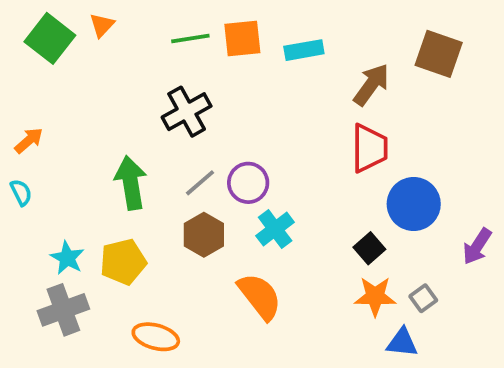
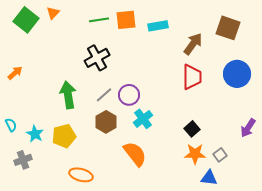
cyan semicircle: (21, 192) -> (11, 125), moved
blue circle: (414, 204) -> (237, 74), moved
gray cross: (63, 310) -> (23, 160), moved, size x0.7

